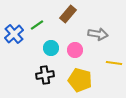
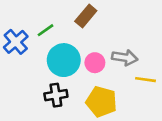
gray arrow: (98, 34) -> (125, 57), moved
cyan circle: (51, 48) -> (64, 60), size x1.6

